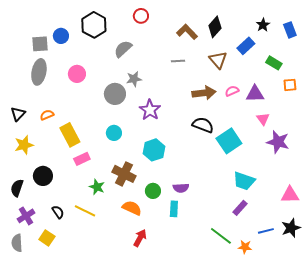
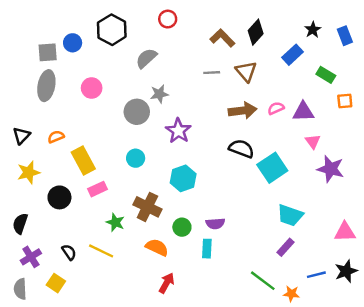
brown triangle: (218, 60) -> (246, 71), moved
black circle: (43, 176) -> (59, 197), moved

